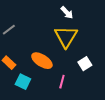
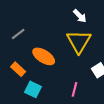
orange ellipse: (42, 61) -> (44, 56), moved

